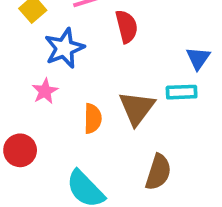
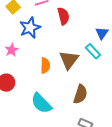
pink star: (45, 91) -> (12, 50), moved
cyan rectangle: (182, 92) -> (93, 51), turned 49

